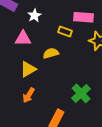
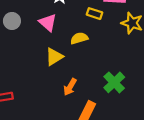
pink triangle: (23, 38) -> (48, 22), turned 42
orange arrow: (29, 95) -> (70, 87), moved

